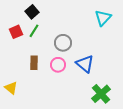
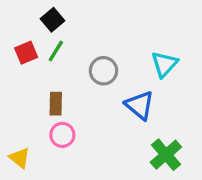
cyan triangle: (103, 18) -> (164, 64), moved
pink circle: (58, 65) -> (62, 135), moved
yellow triangle: (11, 88) -> (20, 158), moved

